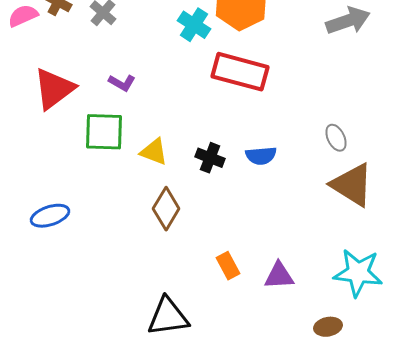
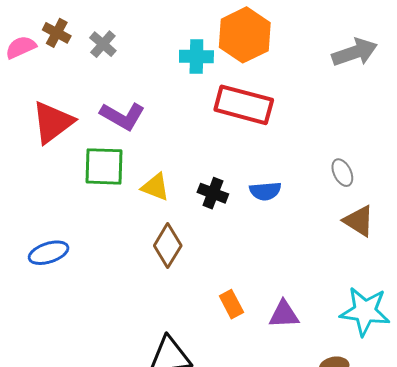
cyan cross: (194, 25) -> (196, 57), turned -32
purple L-shape: (122, 83) -> (122, 116), size x1.6
brown triangle: (352, 185) -> (359, 221), size x0.7

